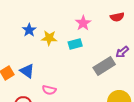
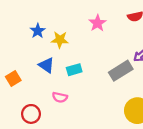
cyan rectangle: (75, 44) -> (74, 70), moved
blue triangle: (27, 71) -> (47, 65), moved

